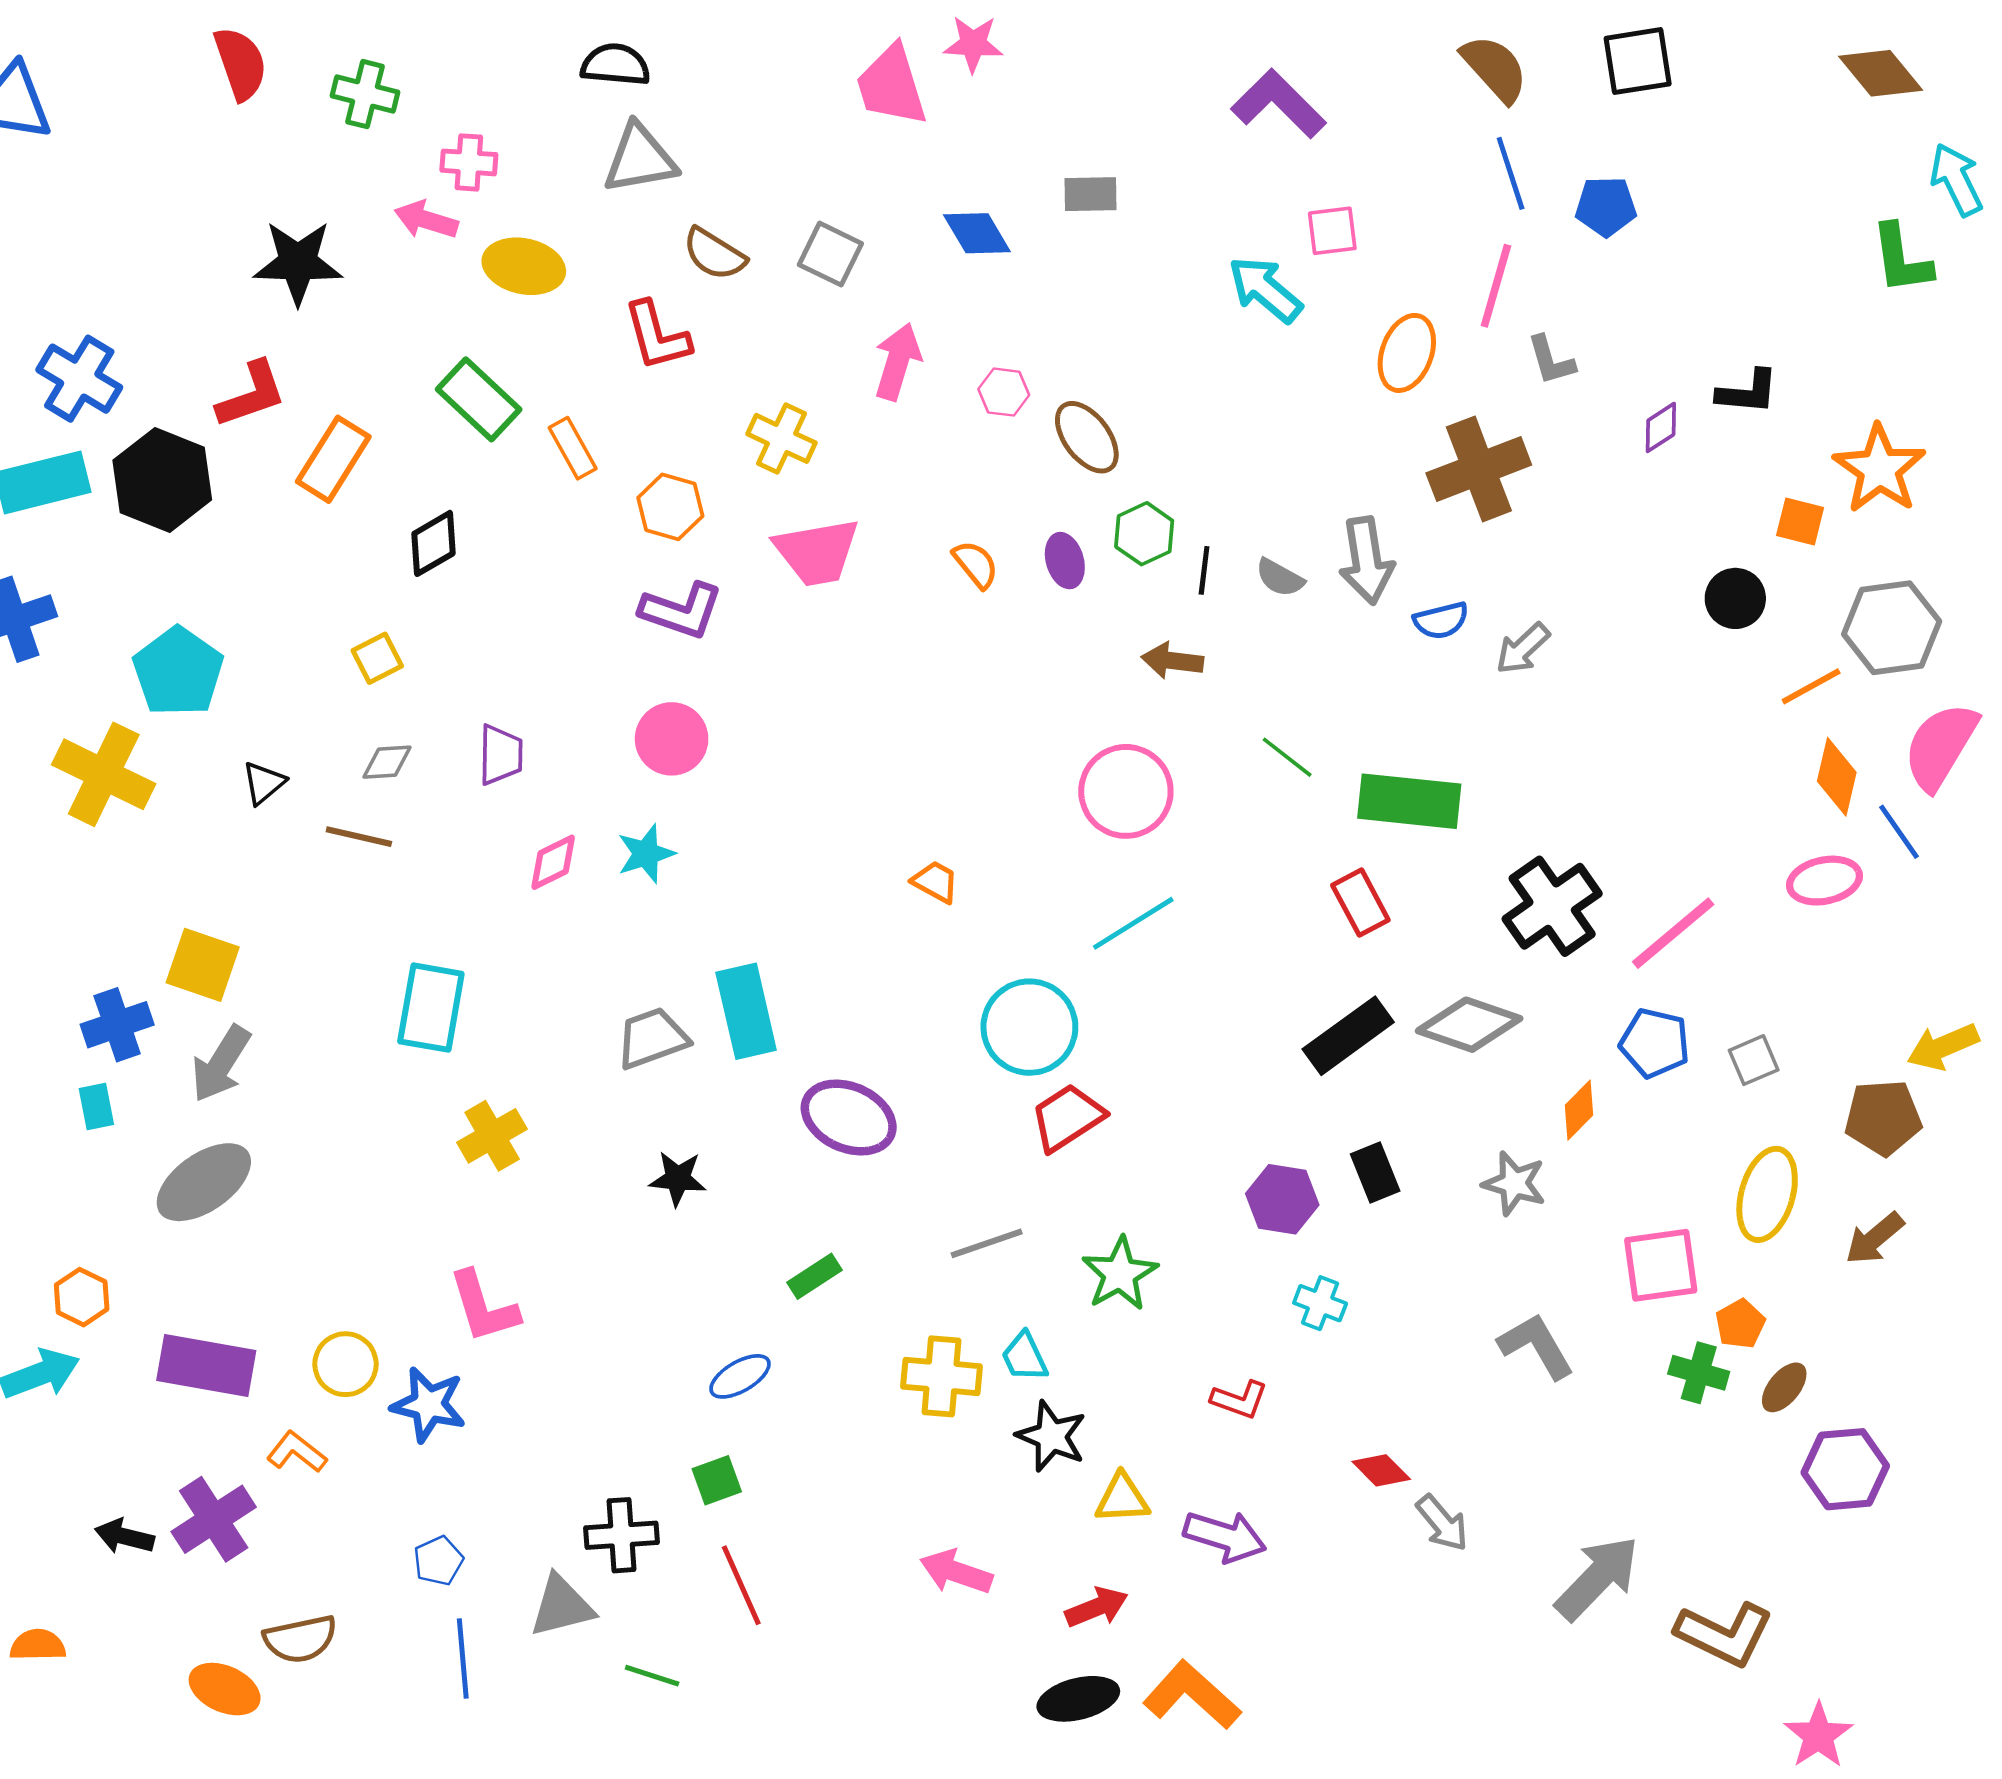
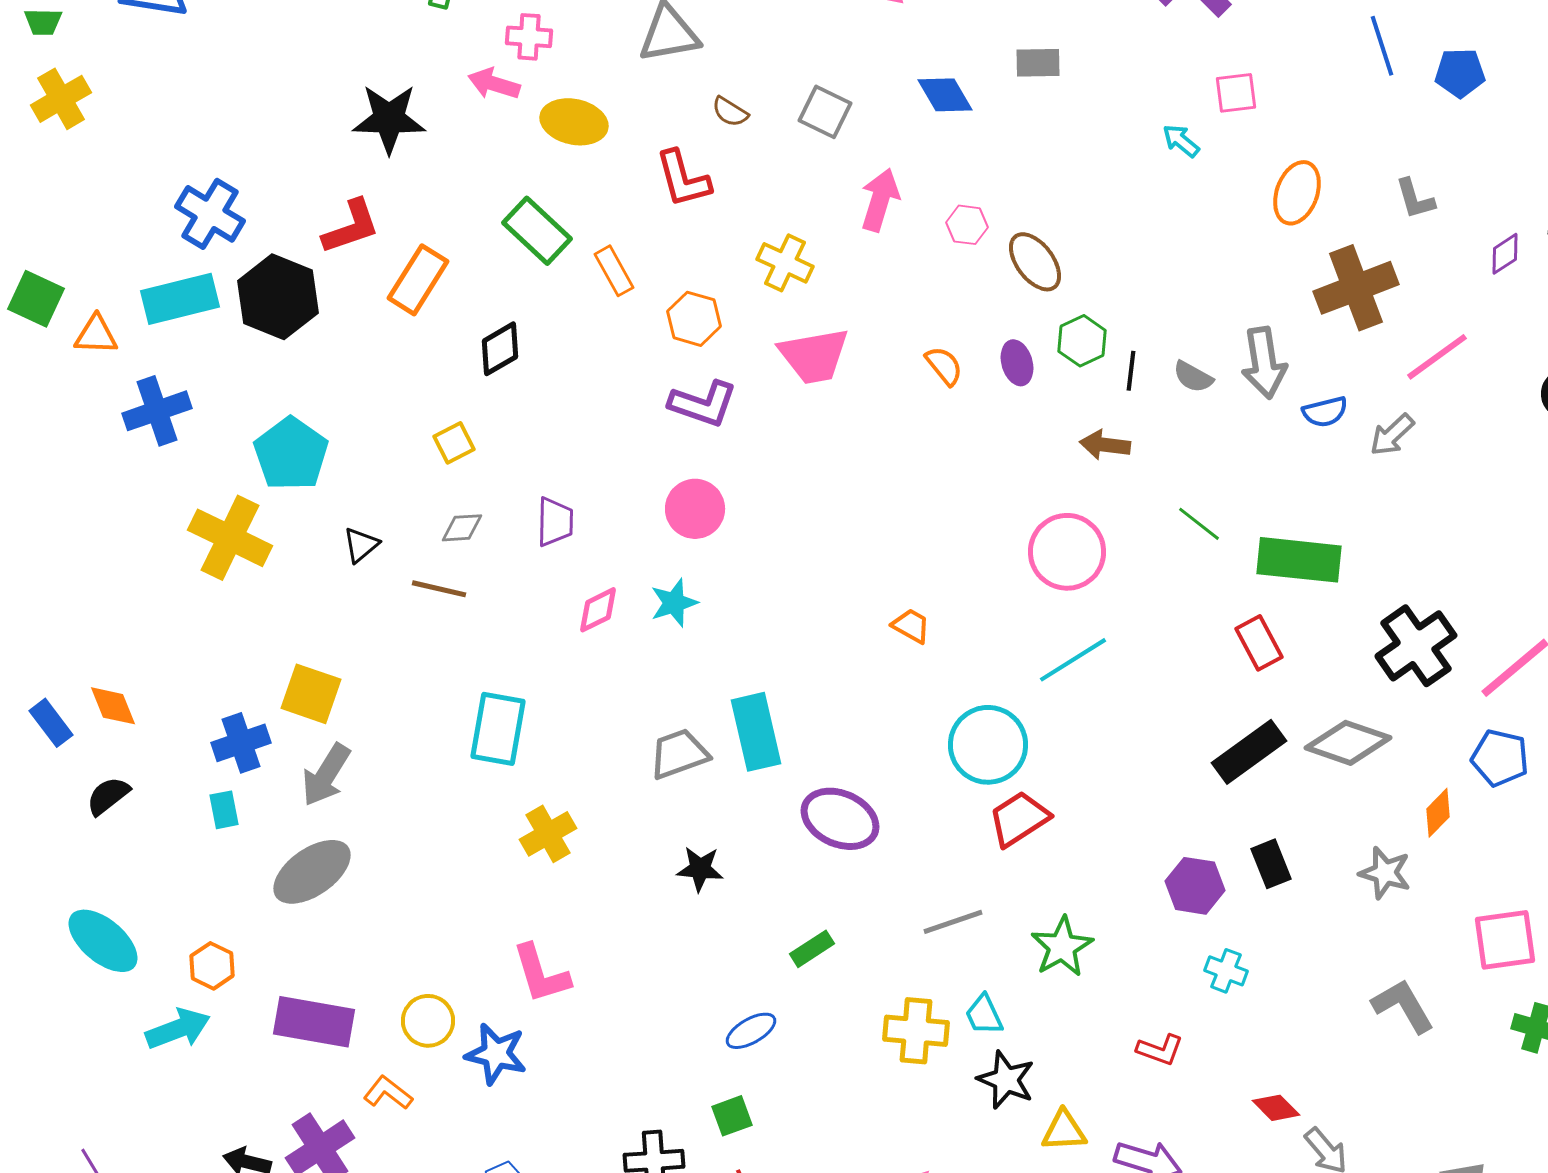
brown semicircle: (714, 254) -> (730, 112), size x0.7
pink line: (1496, 286) -> (1437, 357), moved, turned 38
cyan arrow: (1265, 289) -> (1181, 141), size x0.6

